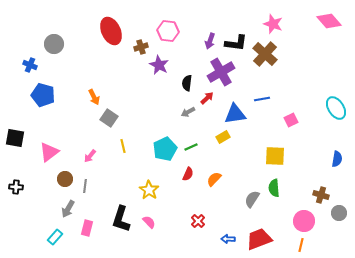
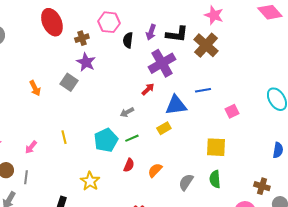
purple star: (159, 65) -> (86, 62), moved
black semicircle: (187, 83) -> (128, 40), moved
gray arrow: (188, 112) -> (127, 112), moved
gray square: (109, 118) -> (69, 82), moved
gray semicircle: (252, 199) -> (186, 182), moved

